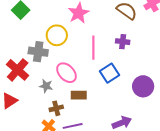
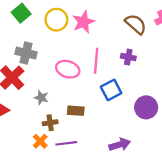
yellow circle: (57, 35) -> (56, 20), moved
gray cross: (38, 52) -> (26, 53), moved
pink ellipse: (67, 73) -> (68, 69), moved, turned -35

